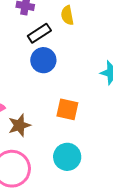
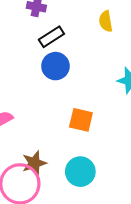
yellow semicircle: (67, 15) -> (106, 21), moved
brown star: (19, 125) -> (34, 163), moved

